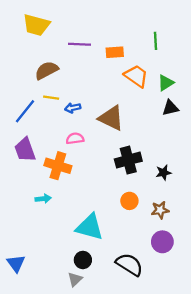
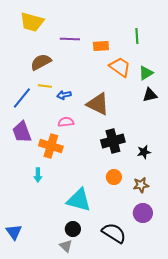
cyan arrow: (43, 199) -> (38, 175), turned 96
gray triangle: (75, 279) -> (66, 246), turned -32

